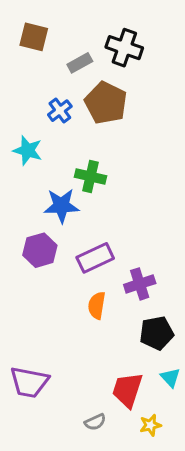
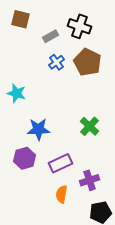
brown pentagon: (106, 103) -> (88, 62), moved
blue cross: (60, 111) -> (56, 62), moved
green cross: (91, 177) -> (90, 126), moved, turned 30

